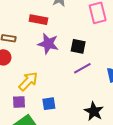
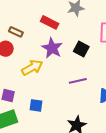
black square: (78, 46) -> (81, 49), moved
yellow arrow: (28, 81) -> (32, 67), moved

